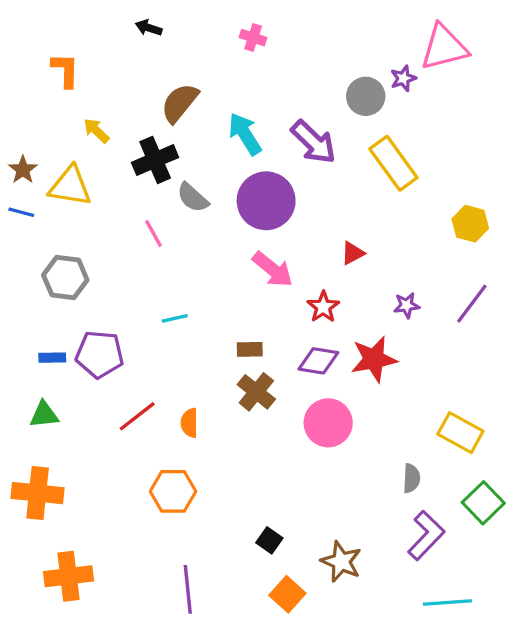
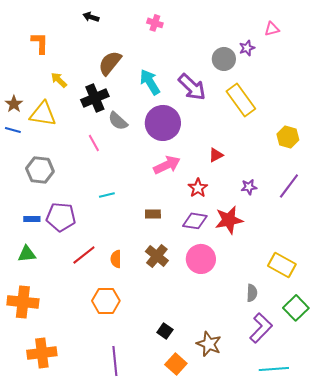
pink triangle: (444, 47) -> (272, 29), size x0.5
pink arrow: (273, 269) -> (167, 165), turned -64
brown cross: (256, 392) -> (157, 256), moved

